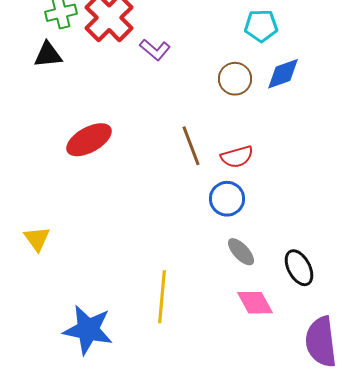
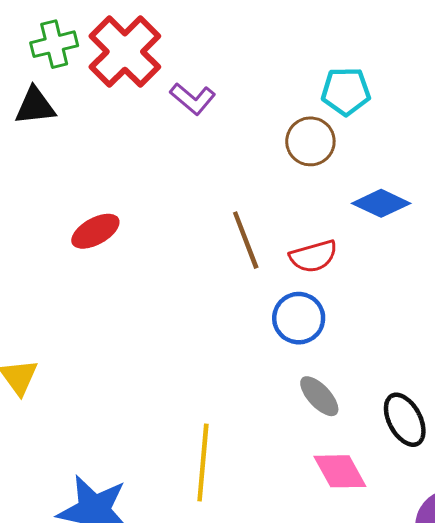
cyan pentagon: (261, 26) -> (346, 91), moved
blue diamond: (283, 74) -> (381, 203), moved, turned 45
red ellipse: (89, 140) -> (95, 231), size x0.7

